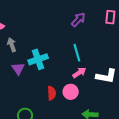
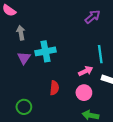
cyan line: (77, 53) -> (100, 54), moved
pink circle: (71, 92) -> (84, 93), moved

